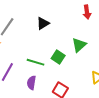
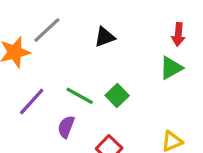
green triangle: (79, 45) -> (171, 68), moved

